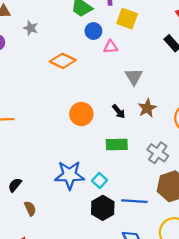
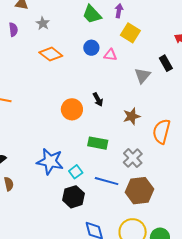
blue circle: (93, 31) -> (91, 48), moved
orange diamond: (63, 61) -> (51, 54), moved
gray triangle: (134, 77) -> (142, 76), moved
black arrow: (119, 111) -> (98, 99), moved
blue line: (134, 201) -> (107, 181), moved

